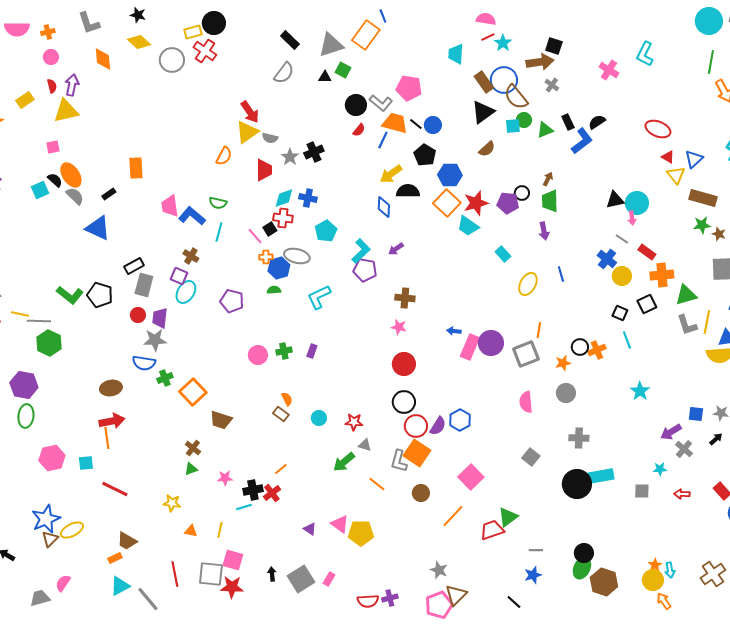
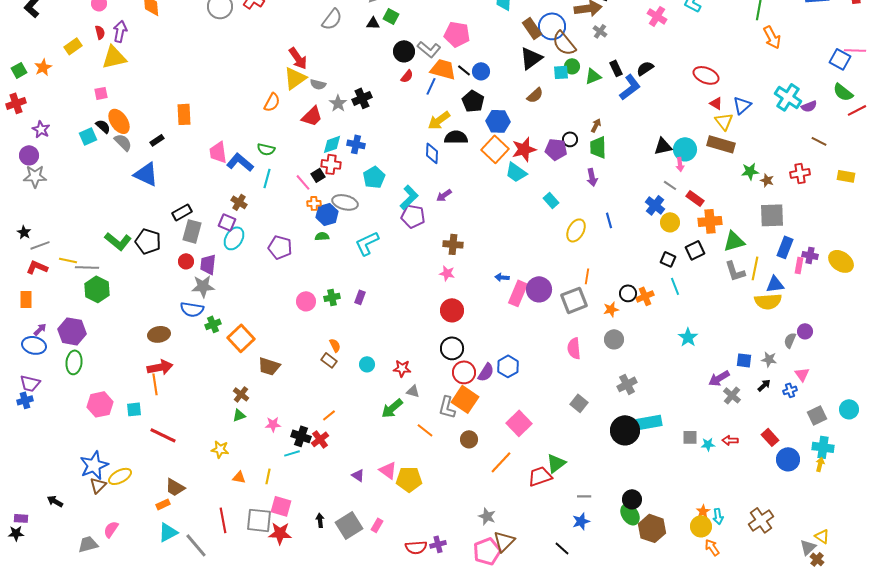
red trapezoid: (264, 170) -> (312, 116), turned 45
brown rectangle: (703, 198) -> (721, 144), moved
gray cross: (579, 438) -> (627, 384), turned -30
cyan star: (660, 469) -> (708, 444), moved
black cross: (253, 490) -> (301, 436), turned 30
green ellipse: (582, 568) -> (630, 514), turned -60

